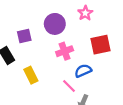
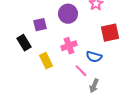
pink cross: (65, 51) -> (69, 46), moved
blue semicircle: (83, 71) -> (94, 57), turned -140

